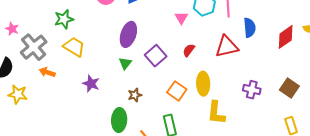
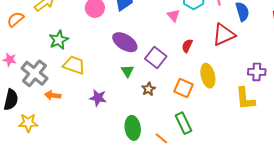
purple ellipse: (128, 34) -> (125, 42), turned -65
brown star: (135, 95) -> (149, 89), moved
yellow L-shape: (216, 113) -> (245, 99), moved

